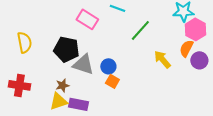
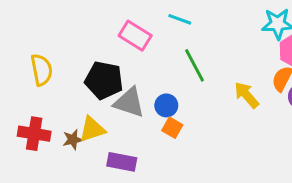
green line: (140, 30) -> (195, 65), moved, turned -70
brown star: (62, 85) -> (73, 140), moved
yellow triangle: (58, 101) -> (92, 129), moved

